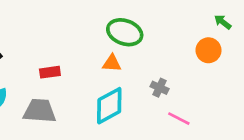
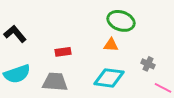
cyan diamond: (109, 106) -> (109, 78), turned 36

